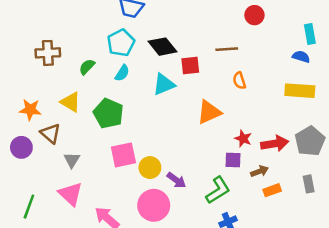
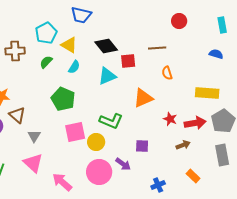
cyan rectangle: (310, 34) -> (222, 25), moved
cyan pentagon: (121, 43) -> (46, 33), moved
yellow rectangle: (300, 91) -> (207, 93), moved
yellow triangle: (71, 102) -> (69, 45), moved
purple square: (233, 160) -> (142, 146), moved
purple arrow: (176, 180) -> (123, 164), moved
gray rectangle: (309, 184) -> (222, 155), size x1.5
green L-shape: (218, 190) -> (111, 121), moved, turned 55
orange rectangle: (272, 190) -> (193, 176), moved, turned 64

